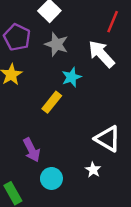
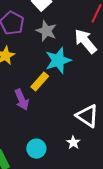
cyan star: (72, 77) -> (58, 60), size x1.5
purple arrow: (32, 150) -> (22, 100), moved

